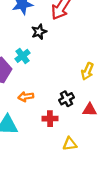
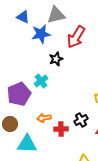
red cross: (50, 119) -> (61, 129), moved

